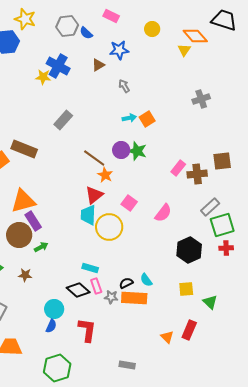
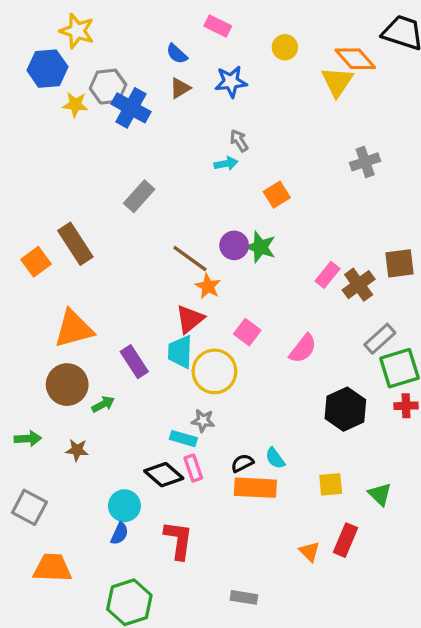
gray hexagon: (67, 26) -> (108, 87), moved
yellow triangle: (184, 50) -> (337, 82), size x1.5
brown triangle: (98, 65) -> (180, 88), moved
yellow star: (43, 77) -> (75, 105), moved
cyan arrow: (129, 118) -> (226, 164), moved
brown rectangle: (24, 149) -> (75, 244), turned 35
brown cross: (197, 174) -> (359, 285), turned -30
purple rectangle: (33, 221) -> (134, 362), moved
yellow square: (186, 289) -> (331, 484), moved
gray star: (111, 297) -> (203, 421), moved

